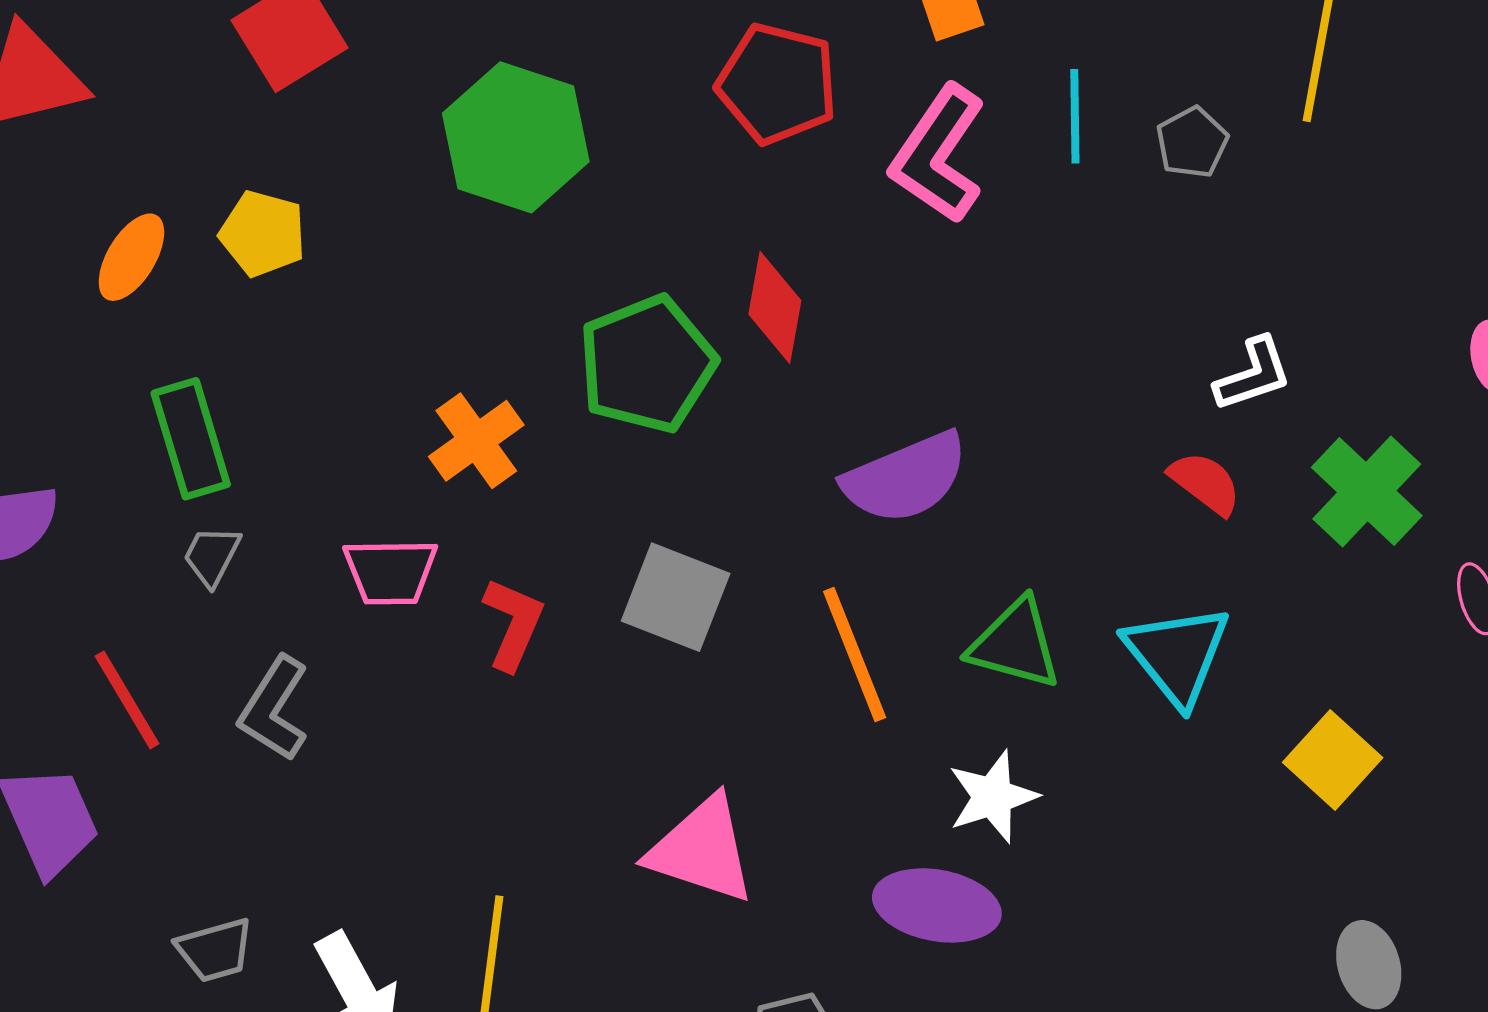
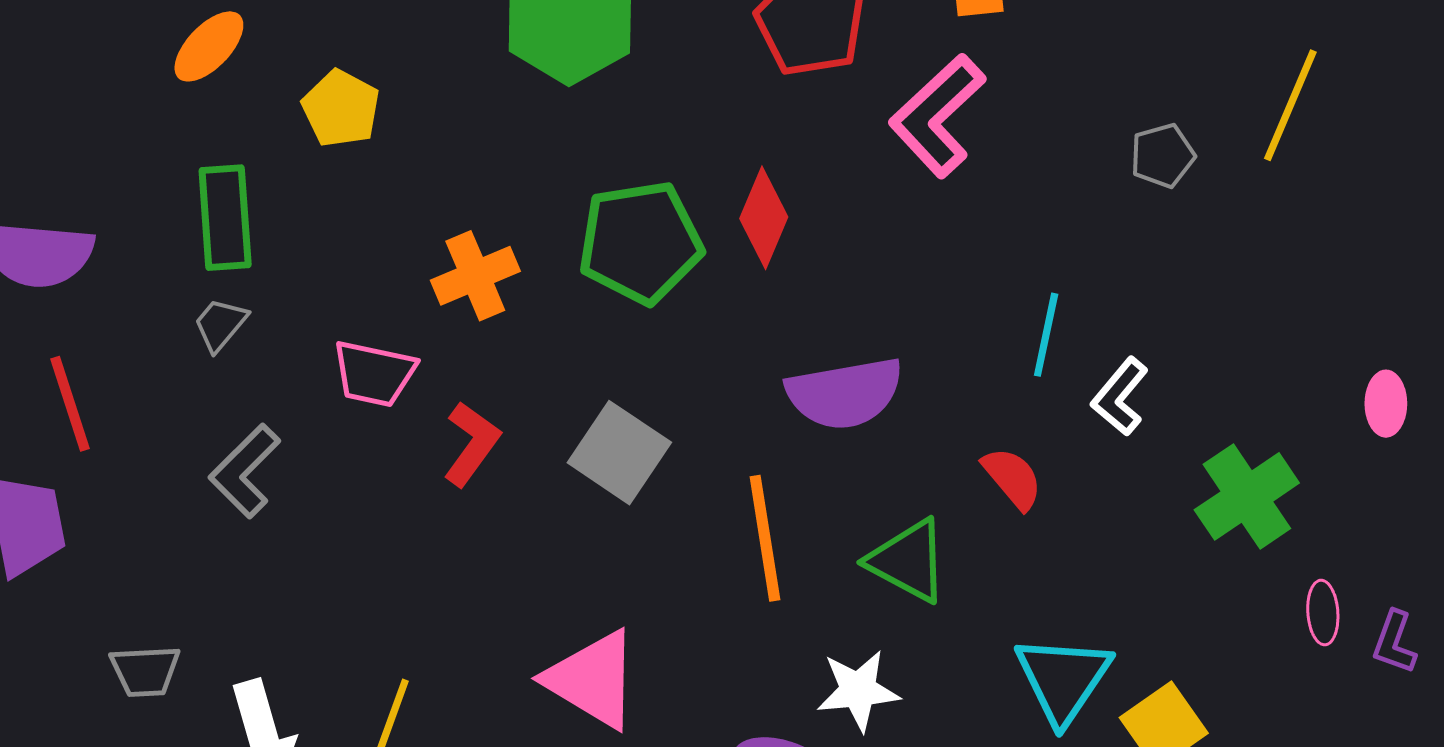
cyan line: (1075, 116) -> (1046, 335), moved
yellow pentagon: (263, 234) -> (341, 108), moved
white L-shape: (1253, 374) -> (1120, 397), moved, turned 136
red semicircle: (1205, 483) -> (1012, 478), moved
cyan triangle: (1177, 655) -> (1063, 679), moved
red line: (127, 700) -> (70, 404), moved

